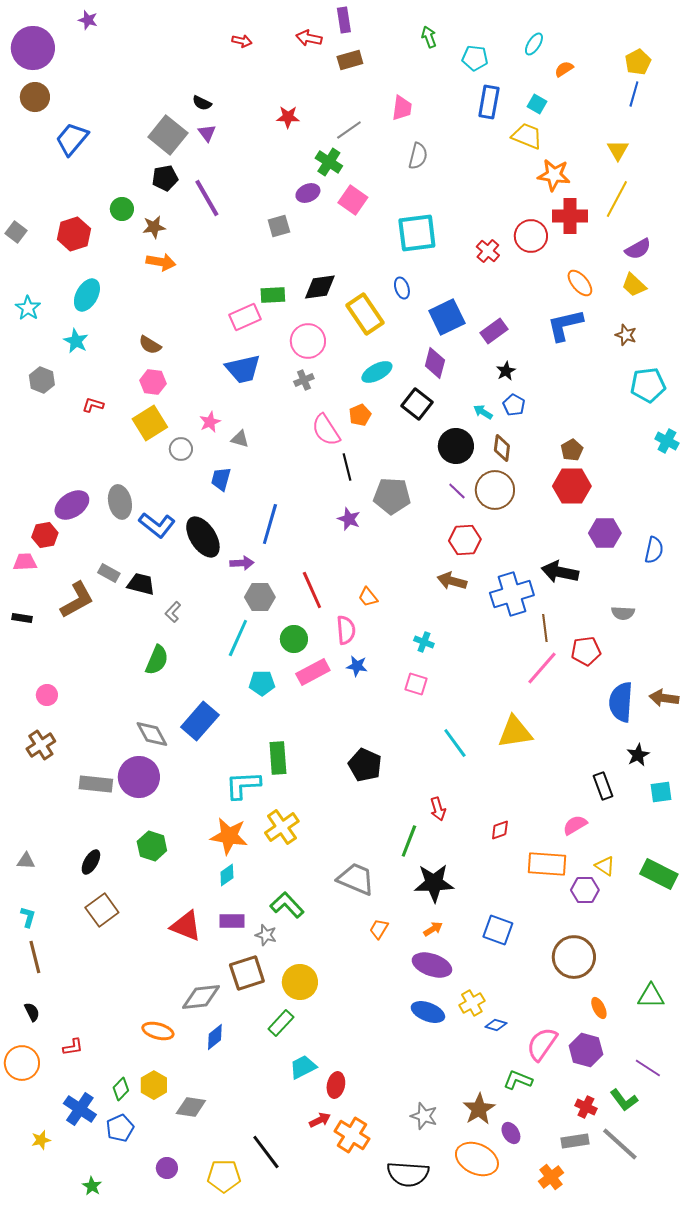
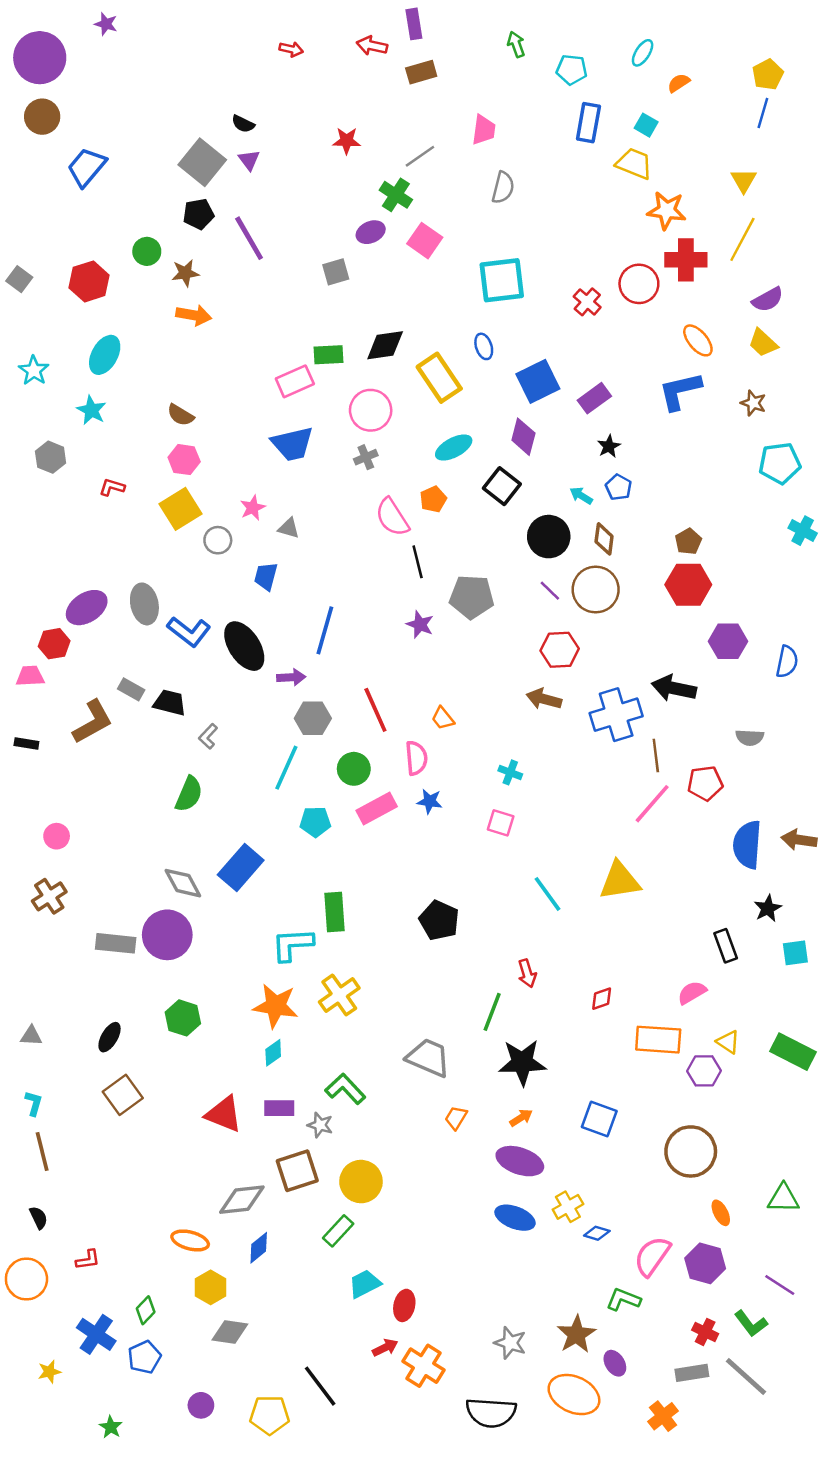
yellow hexagon: (154, 1085) -> (211, 1287), moved

